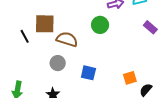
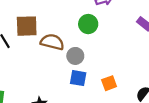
gray circle: (58, 63) -> (75, 56), moved
orange square: (130, 78) -> (109, 83), moved

